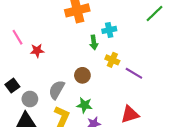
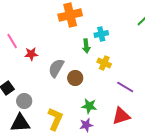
purple line: (134, 73) -> (125, 87), moved
gray semicircle: (57, 90) -> (56, 68), moved
green star: (84, 105) -> (89, 106), moved

